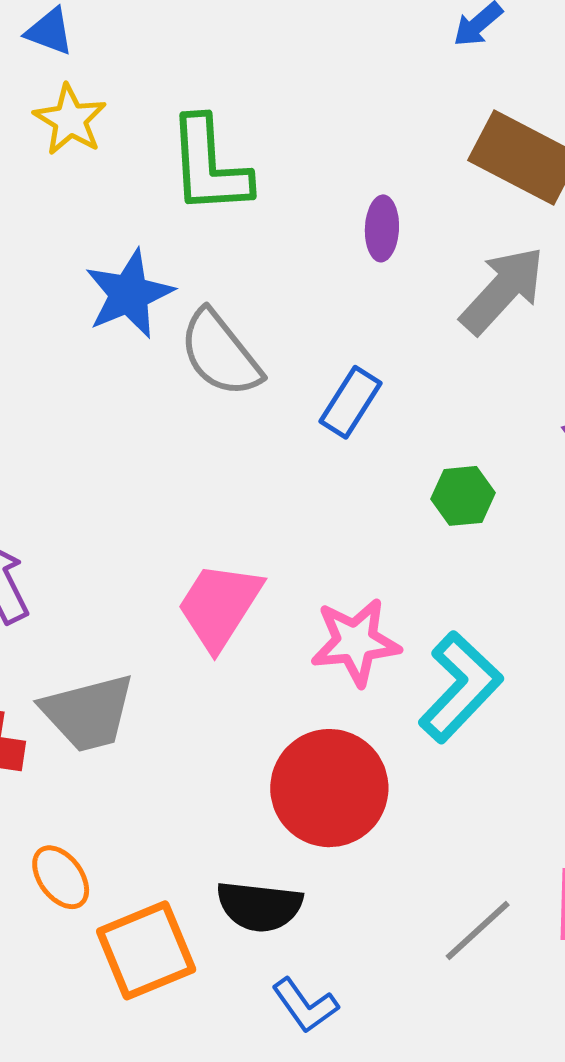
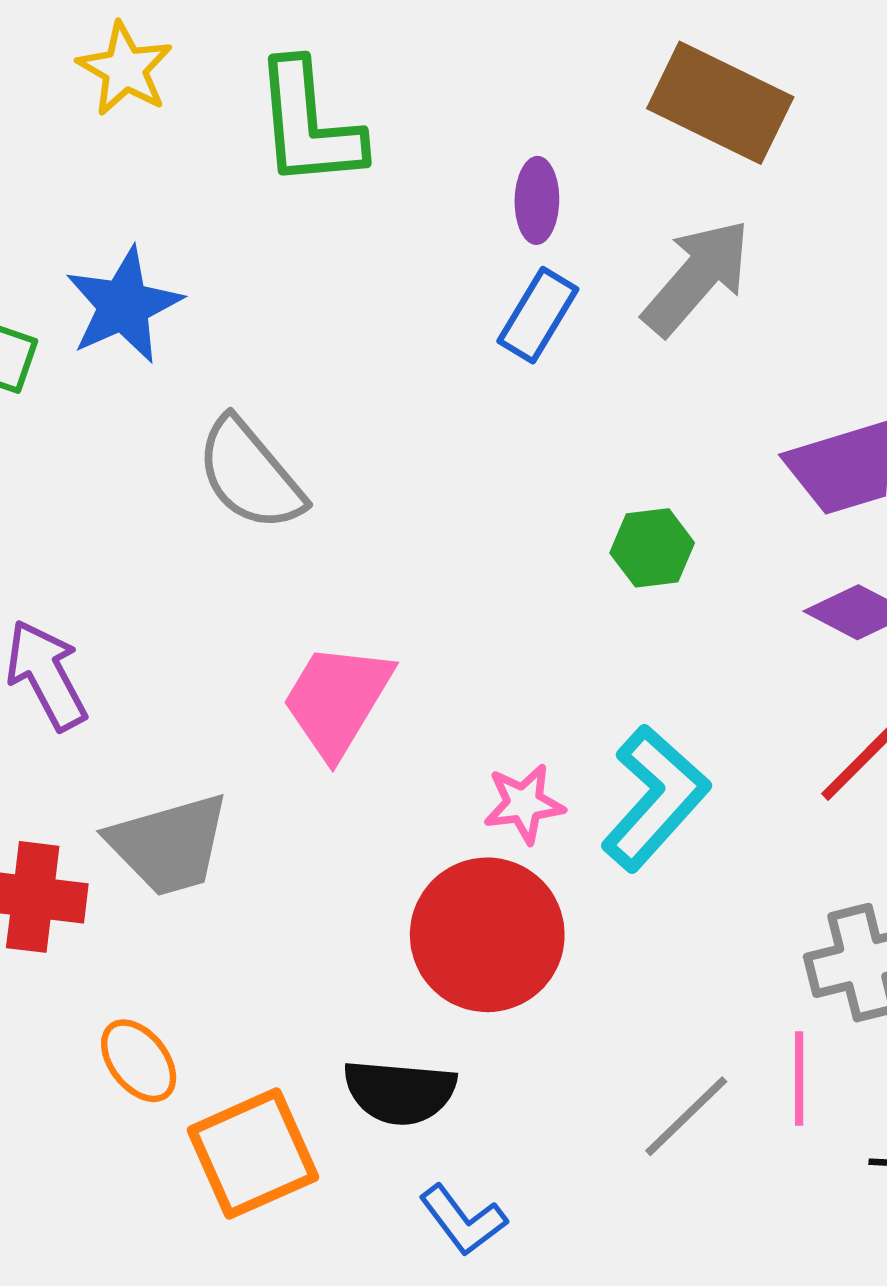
blue star: (129, 294) -> (124, 305), moved
gray semicircle: (220, 354) -> (250, 474), moved
blue rectangle: (350, 402) -> (538, 315), moved
pink star: (355, 642) -> (524, 804), moved, size x0.7

